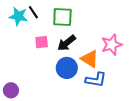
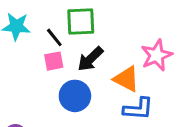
black line: (33, 12) -> (54, 37), moved
blue circle: (67, 68) -> (75, 96), moved

